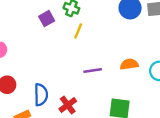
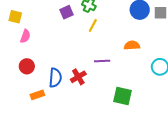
orange semicircle: (129, 64) -> (132, 45), moved
red cross: (68, 105) -> (78, 77), moved

